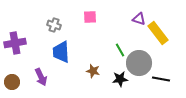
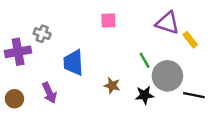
purple triangle: (139, 19) -> (167, 23), size x1.5
gray cross: (54, 25) -> (42, 34), moved
yellow rectangle: (158, 33) -> (190, 40), size x0.6

